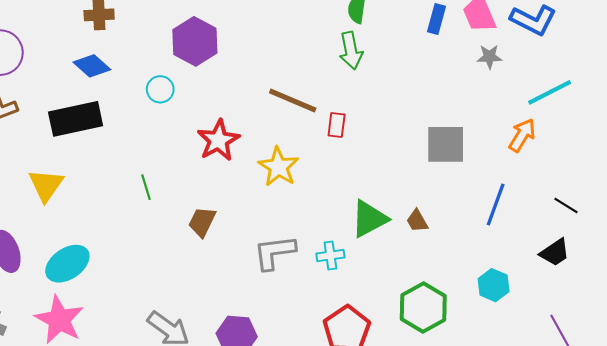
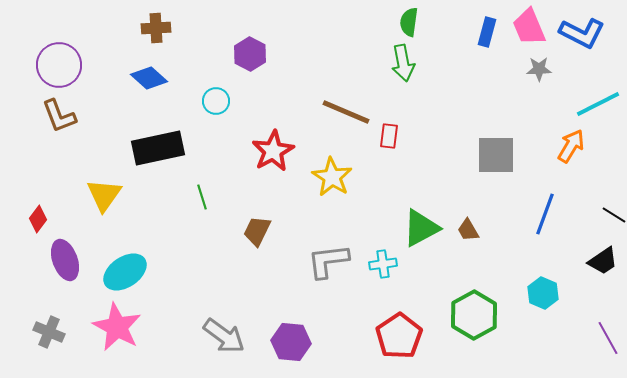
purple hexagon: (195, 41) -> (250, 54), size x0.7
black rectangle: (76, 119) -> (158, 148), moved

